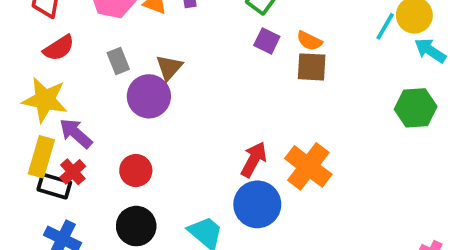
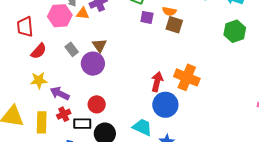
brown square: (312, 67) -> (174, 25), turned 30
yellow star: (45, 100) -> (39, 80), size x0.7
yellow rectangle: (41, 157) -> (42, 122), moved
red cross: (73, 172) -> (64, 114), turned 32
black rectangle: (54, 186) -> (82, 124), moved

